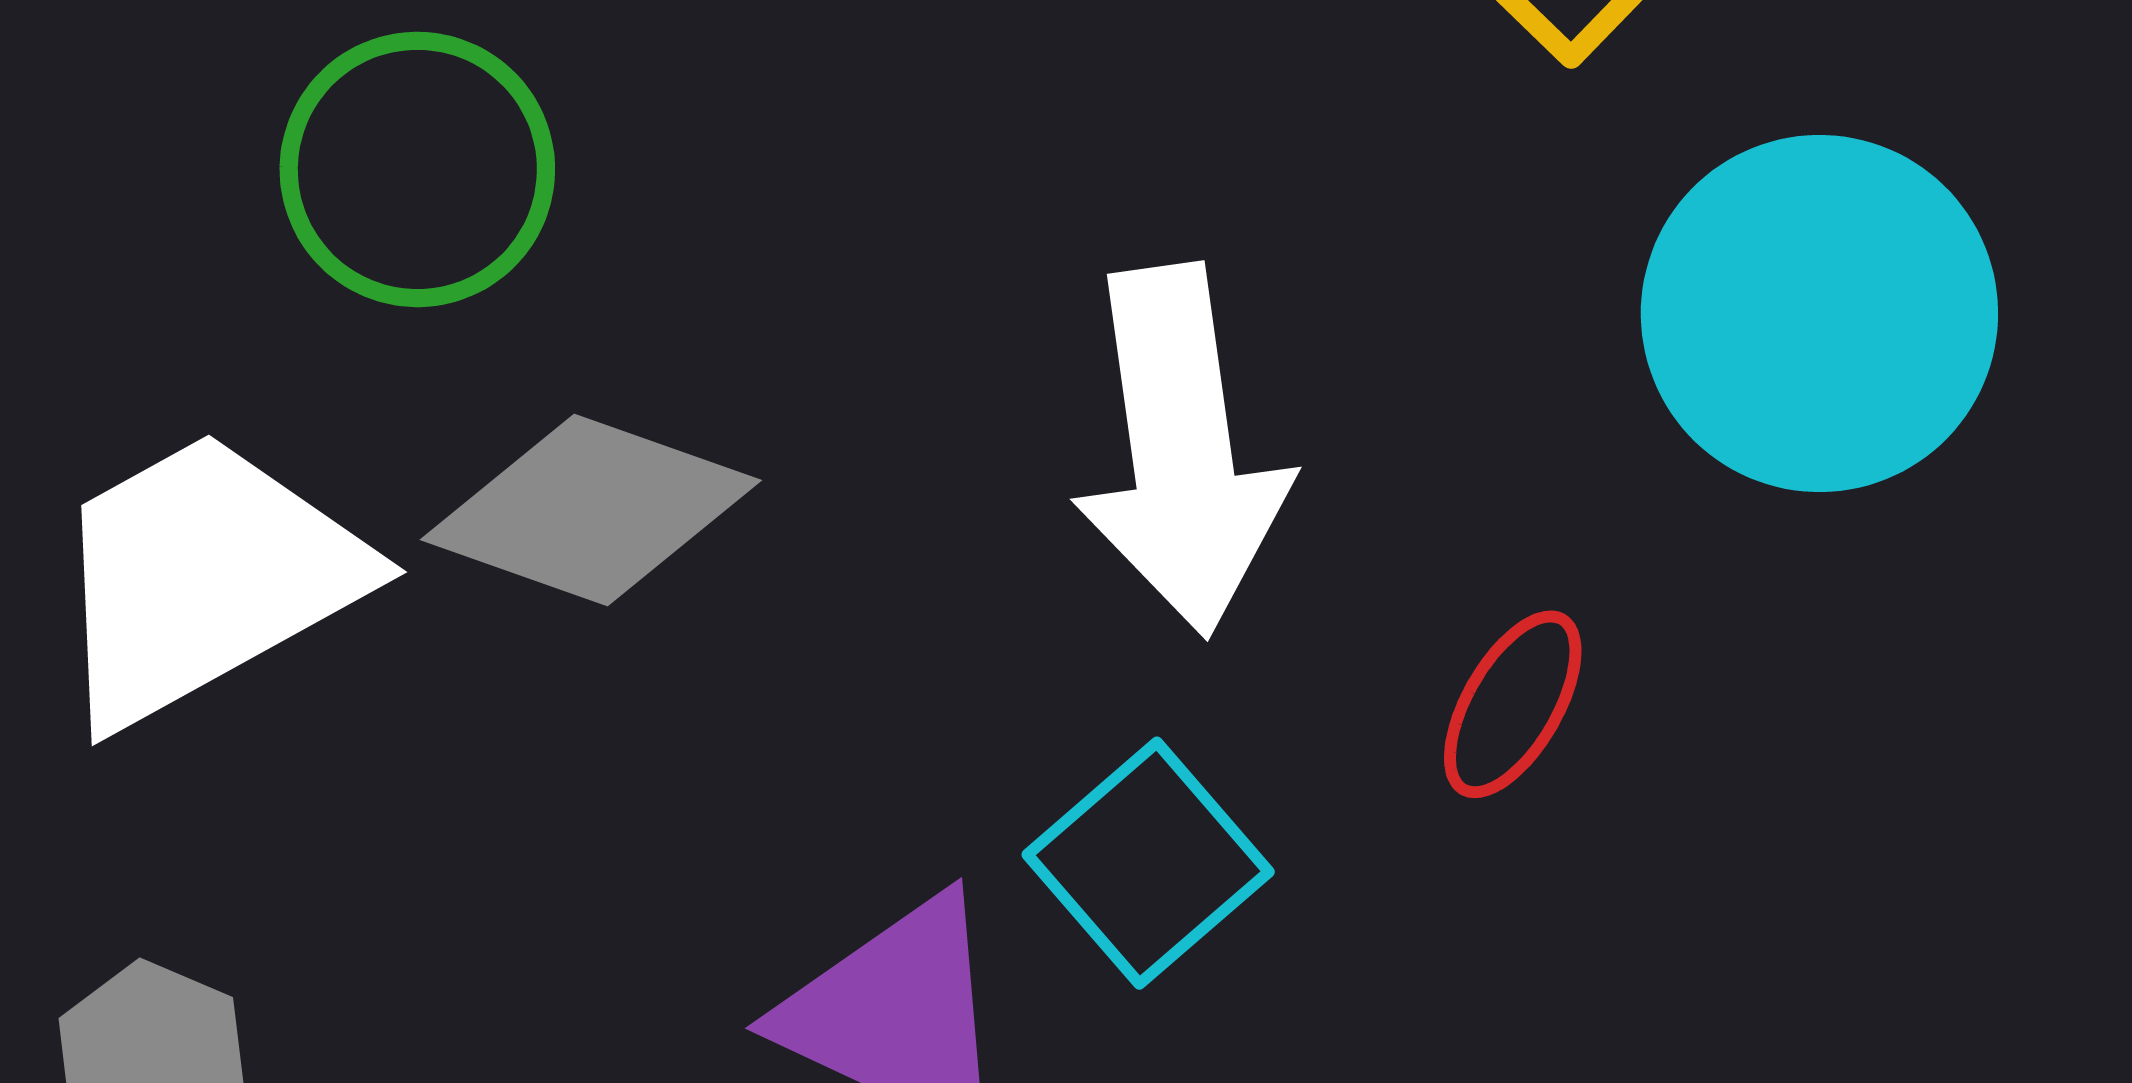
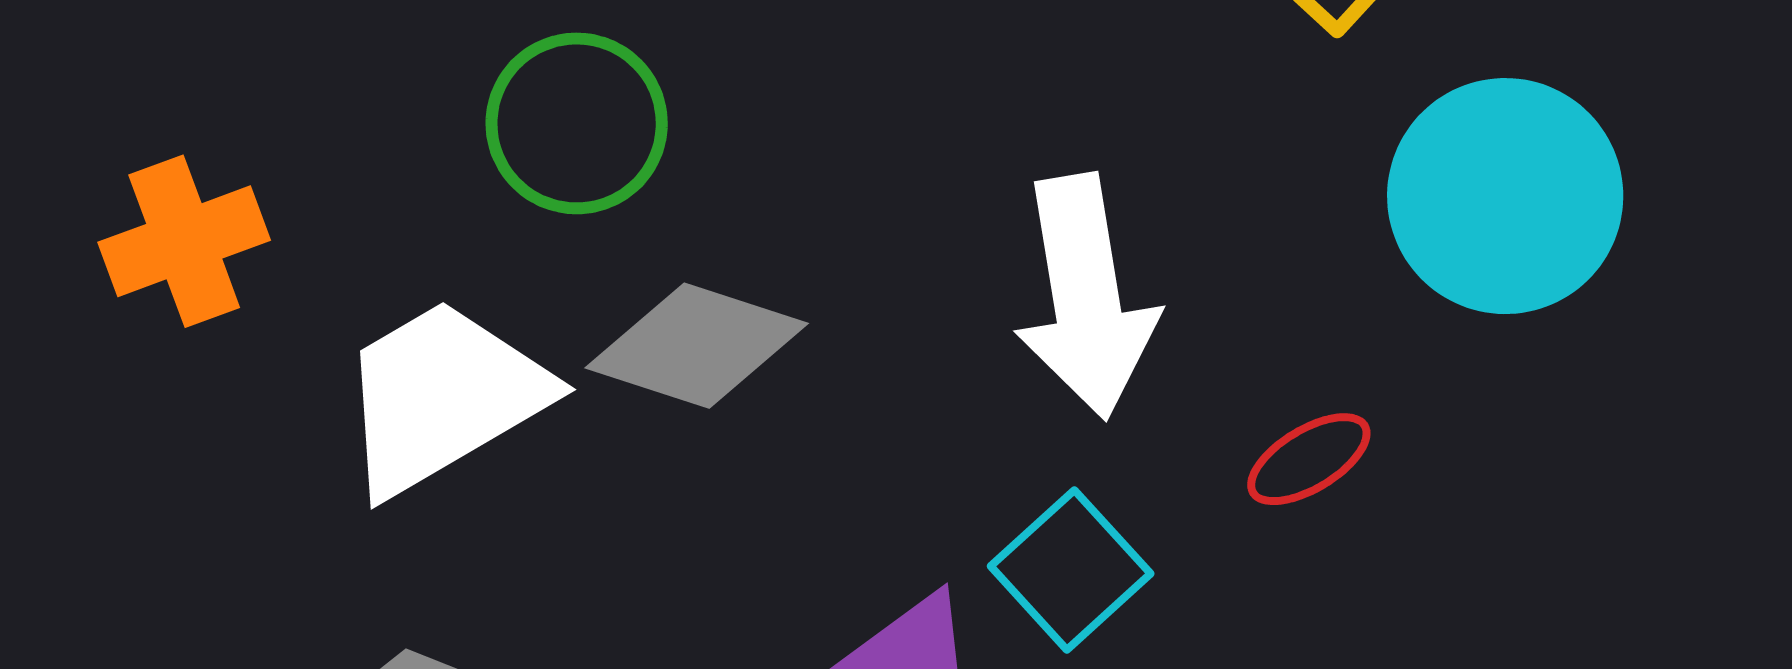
red ellipse: (1513, 704) -> (1309, 459), turned 30

